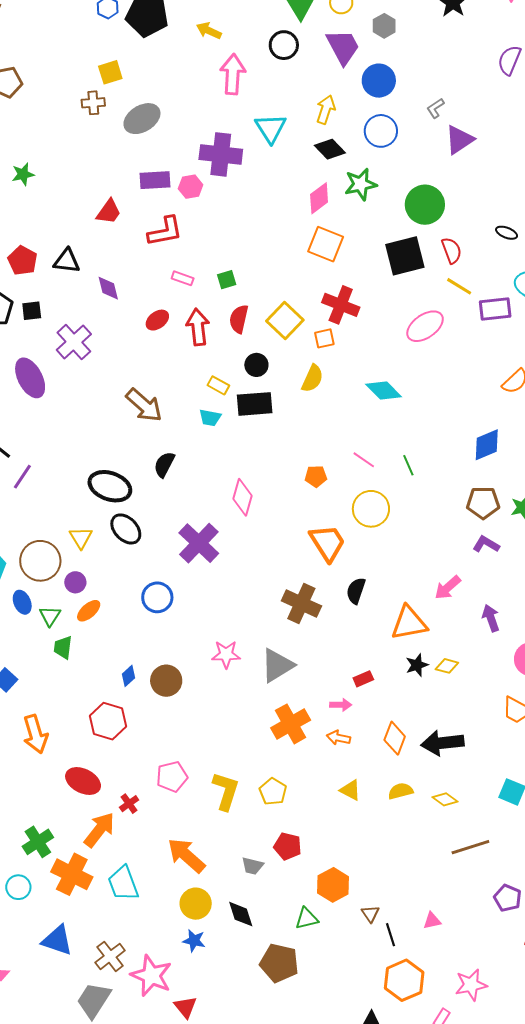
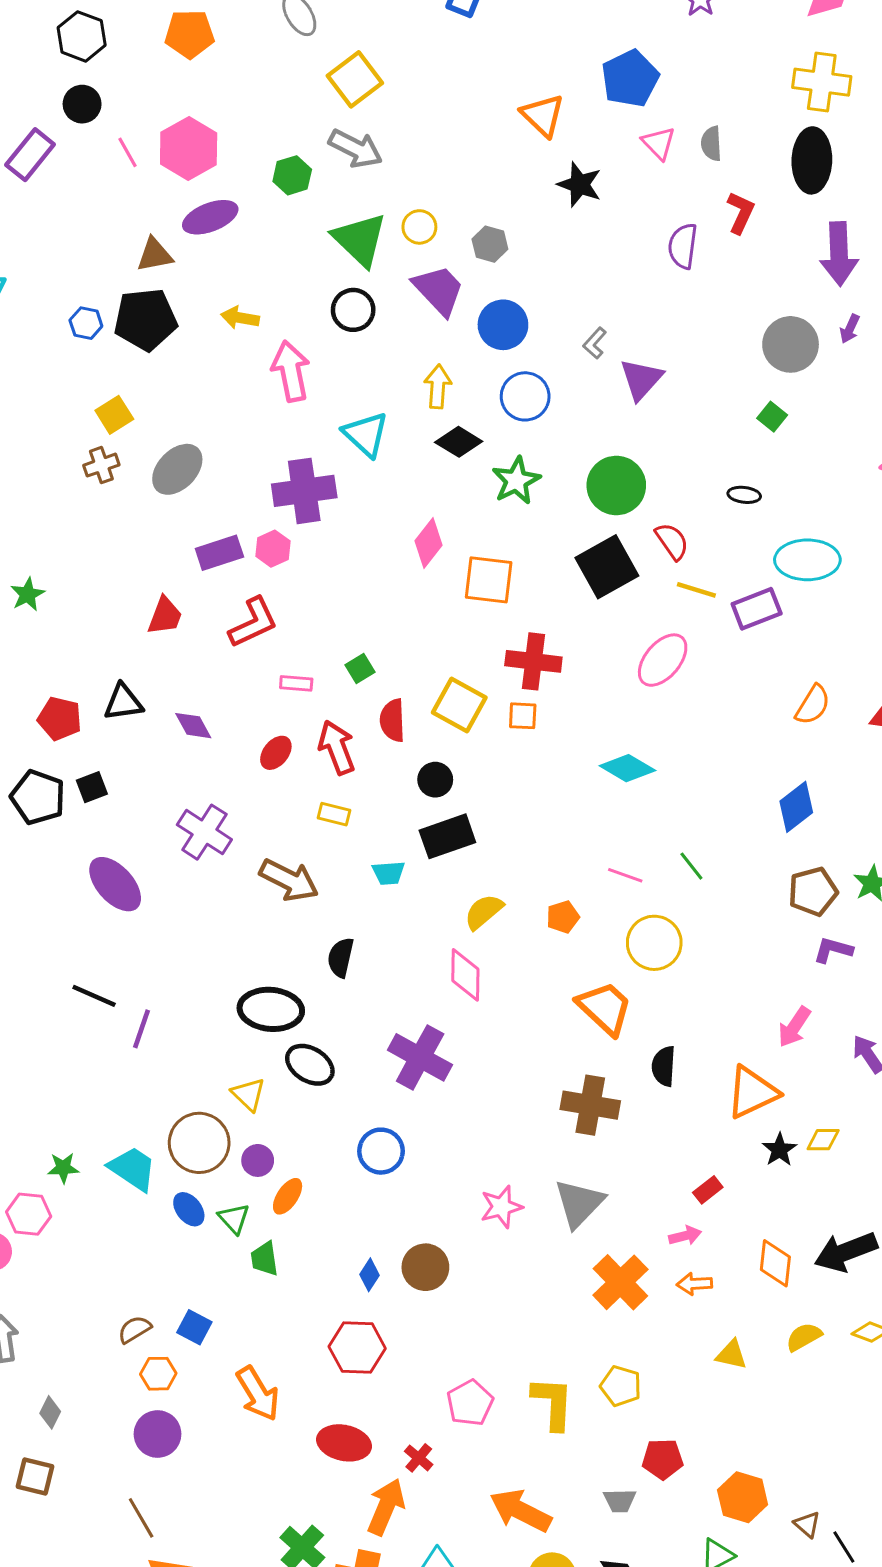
pink diamond: (319, 198) -> (428, 543), moved
orange square: (324, 338) -> (523, 716), turned 30
purple cross: (74, 342) -> (204, 832), moved
yellow semicircle: (312, 378) -> (484, 912), moved, turned -140
yellow rectangle: (218, 385) -> (334, 814), moved

